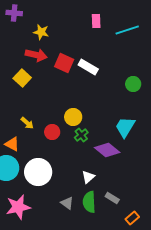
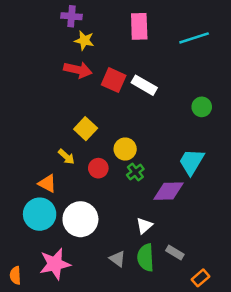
purple cross: (14, 13) -> (71, 16), moved
pink rectangle: (96, 21) -> (139, 26), moved, size x1.5
yellow square: (22, 78) -> (86, 129), moved
purple diamond: (107, 150) -> (169, 191), turned -40

